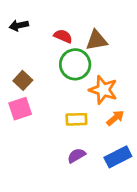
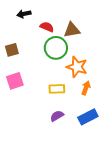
black arrow: (19, 25) -> (24, 14), moved
brown square: (23, 80) -> (12, 50), moved, turned 32
orange arrow: (115, 118) -> (86, 88), turned -32

